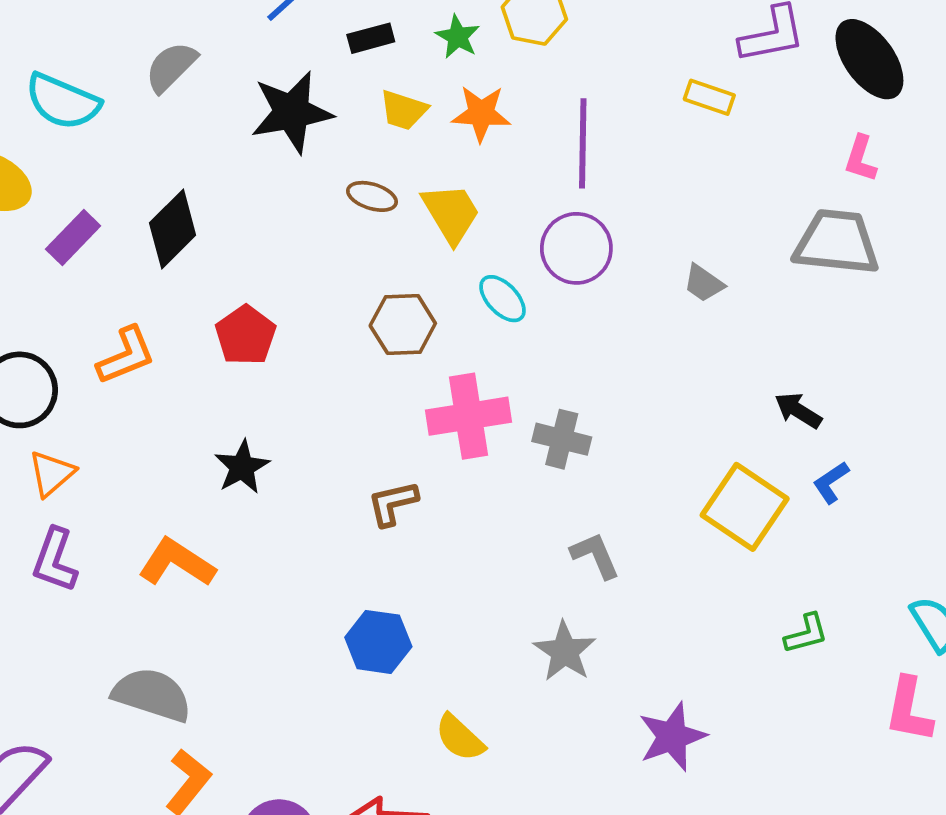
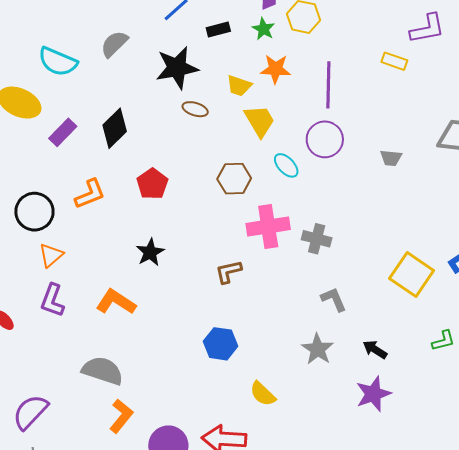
yellow trapezoid: (403, 110) -> (239, 86), moved
brown ellipse: (372, 196) -> (195, 109), moved
gray trapezoid: (704, 283) -> (391, 158), turned -30
black arrow: (798, 410) -> (375, 349), moved

